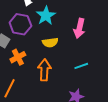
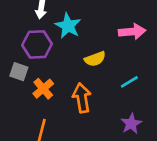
pink arrow: (79, 28) -> (132, 32), moved, turned -96
yellow semicircle: (50, 42) -> (95, 59), moved

